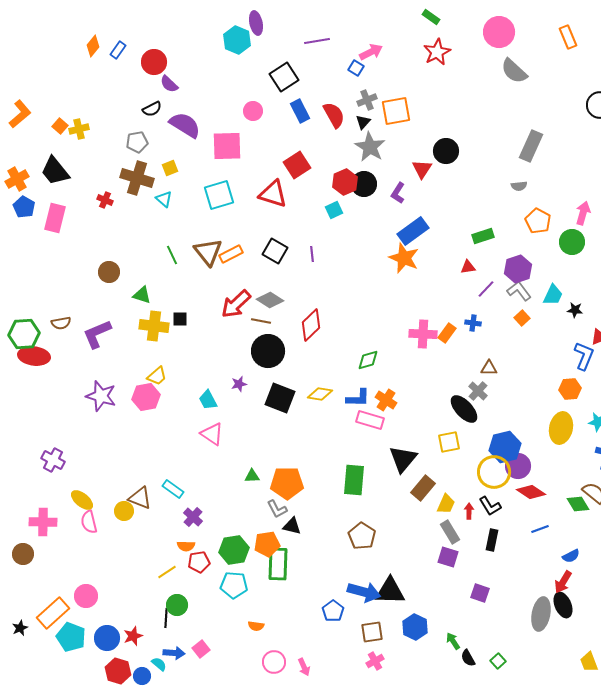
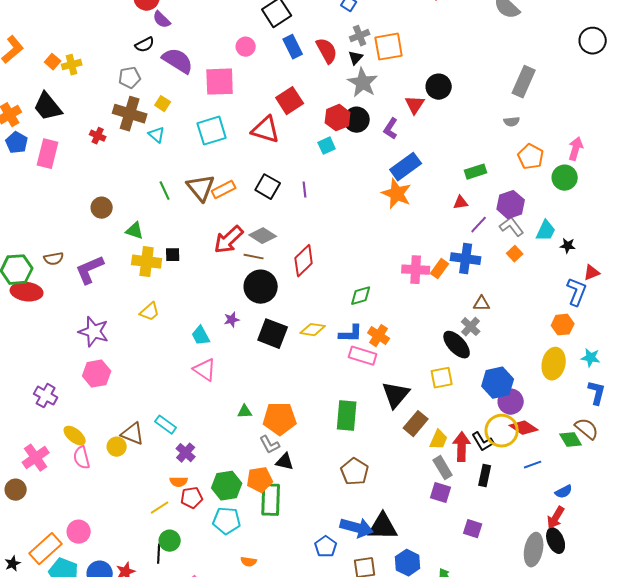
yellow square: (170, 168) -> (163, 104), turned -35
blue cross: (473, 323) -> (466, 259), size x1.8
pink hexagon: (146, 397) -> (97, 374), moved
yellow circle: (494, 472) -> (502, 431), moved
red arrow: (469, 511) -> (462, 447), size x1.8
pink cross: (43, 522) -> (36, 458), turned -36

